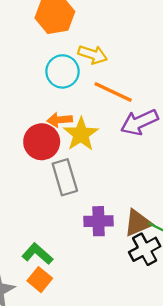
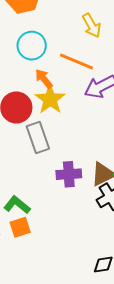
yellow arrow: (93, 55) -> (92, 26), moved, turned 45
orange arrow: (60, 120) -> (44, 79), moved, turned 60
orange square: (40, 280) -> (20, 227), turned 35

